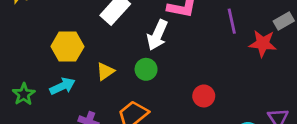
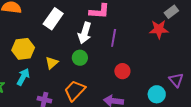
purple line: (232, 21) -> (114, 38), moved, turned 30
cyan arrow: (63, 86) -> (23, 77), turned -30

